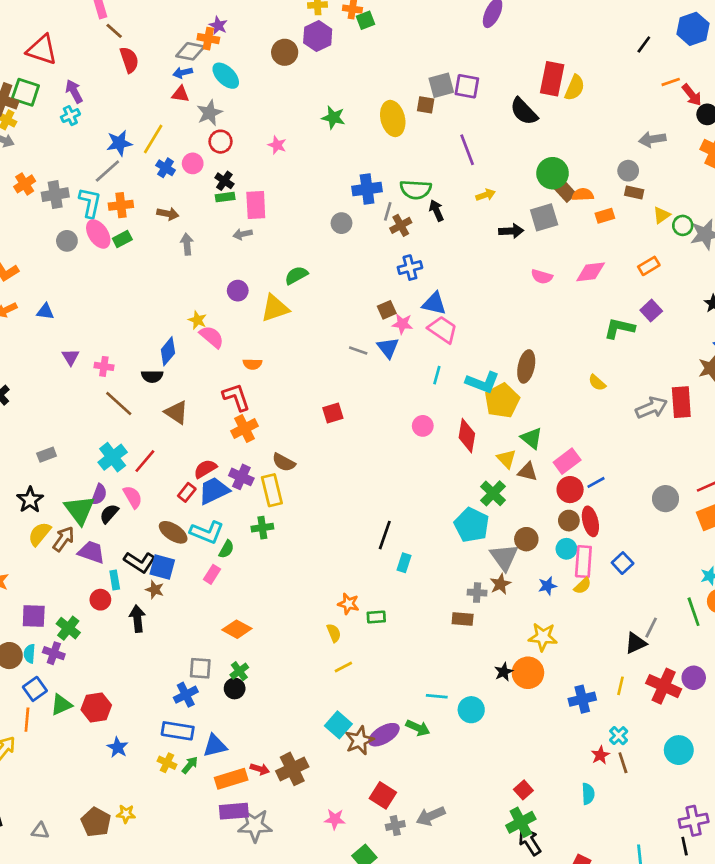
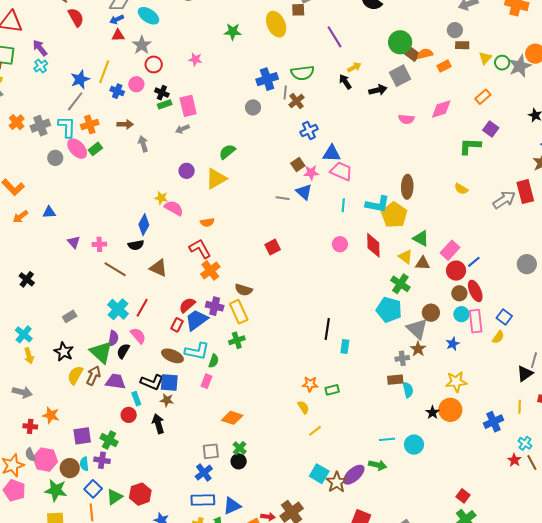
black arrow: (436, 211) -> (345, 82), moved
yellow semicircle: (583, 586) -> (498, 337), moved
cyan semicircle: (588, 794) -> (408, 390), moved

